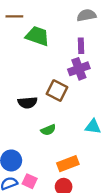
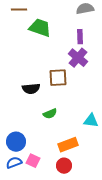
purple cross: (79, 69) -> (78, 58), turned -30
brown square: (57, 91) -> (58, 78), turned -30
cyan triangle: (93, 127) -> (91, 121), moved

